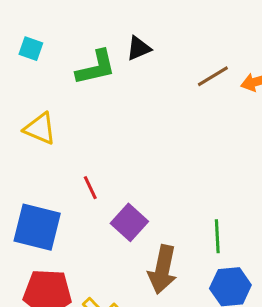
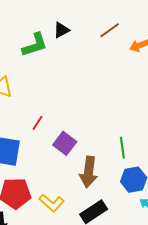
brown line: (213, 76) -> (110, 30), moved
red line: (90, 188) -> (37, 123), turned 63

